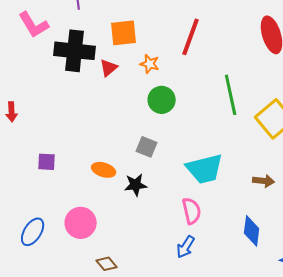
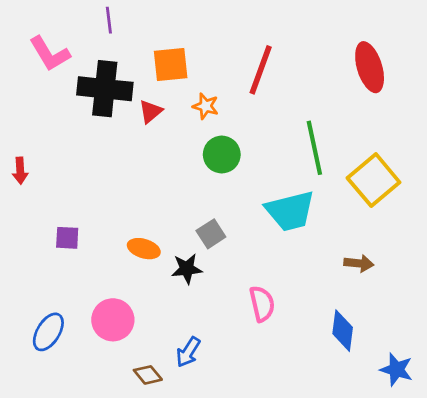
gray square: (147, 147) -> (211, 234), moved, turned 35
cyan trapezoid: (205, 169) -> (290, 211), moved
blue arrow: (186, 247) -> (188, 352), moved

